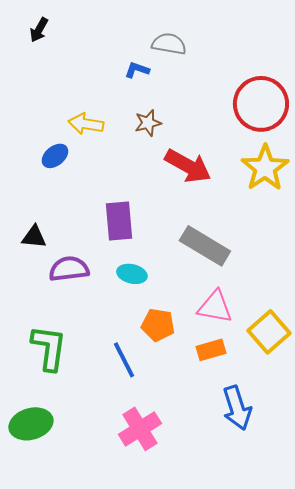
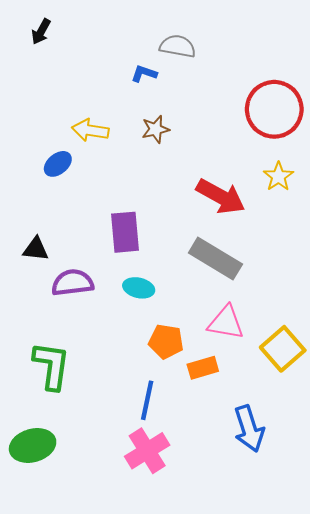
red arrow: (188, 166) -> (221, 196), moved
yellow star: (265, 168) -> (278, 177), size x0.6
orange rectangle: (211, 350) -> (203, 368), moved
blue line: (124, 360) -> (147, 400), moved, turned 39

